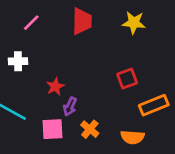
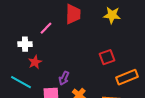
pink line: (31, 23) -> (46, 28), moved
red star: (55, 87) -> (35, 62), moved

